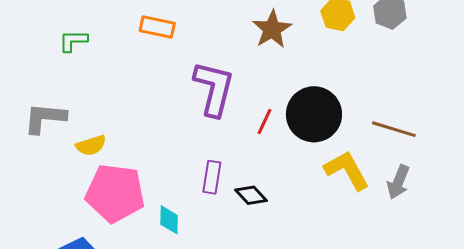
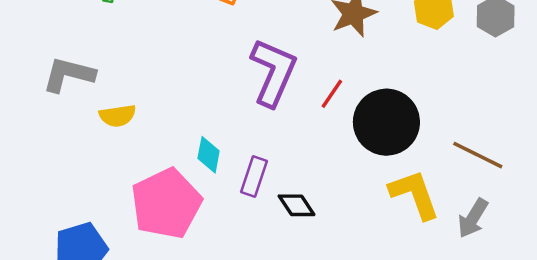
red line: (264, 121) -> (332, 94), moved
pink pentagon: (115, 193) -> (166, 204), moved, turned 30
cyan diamond: (169, 220) -> (209, 155), moved

